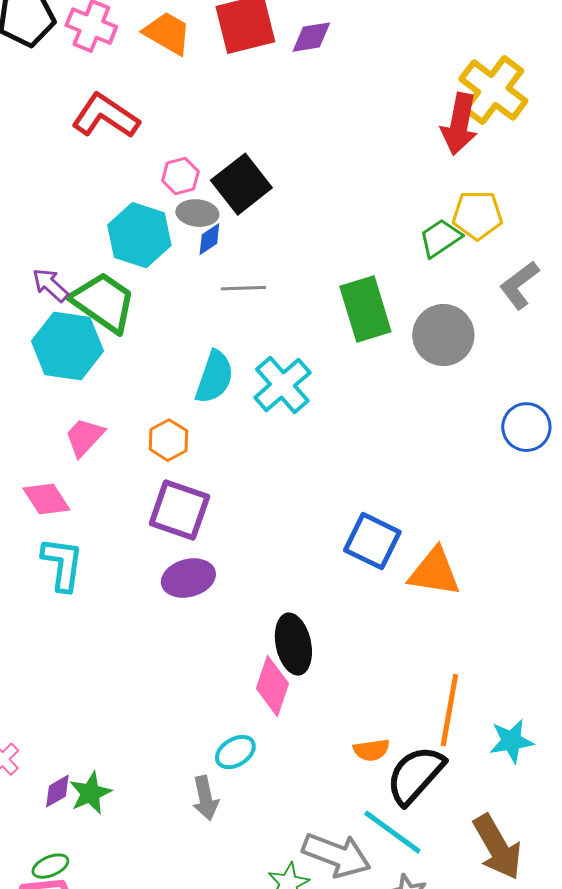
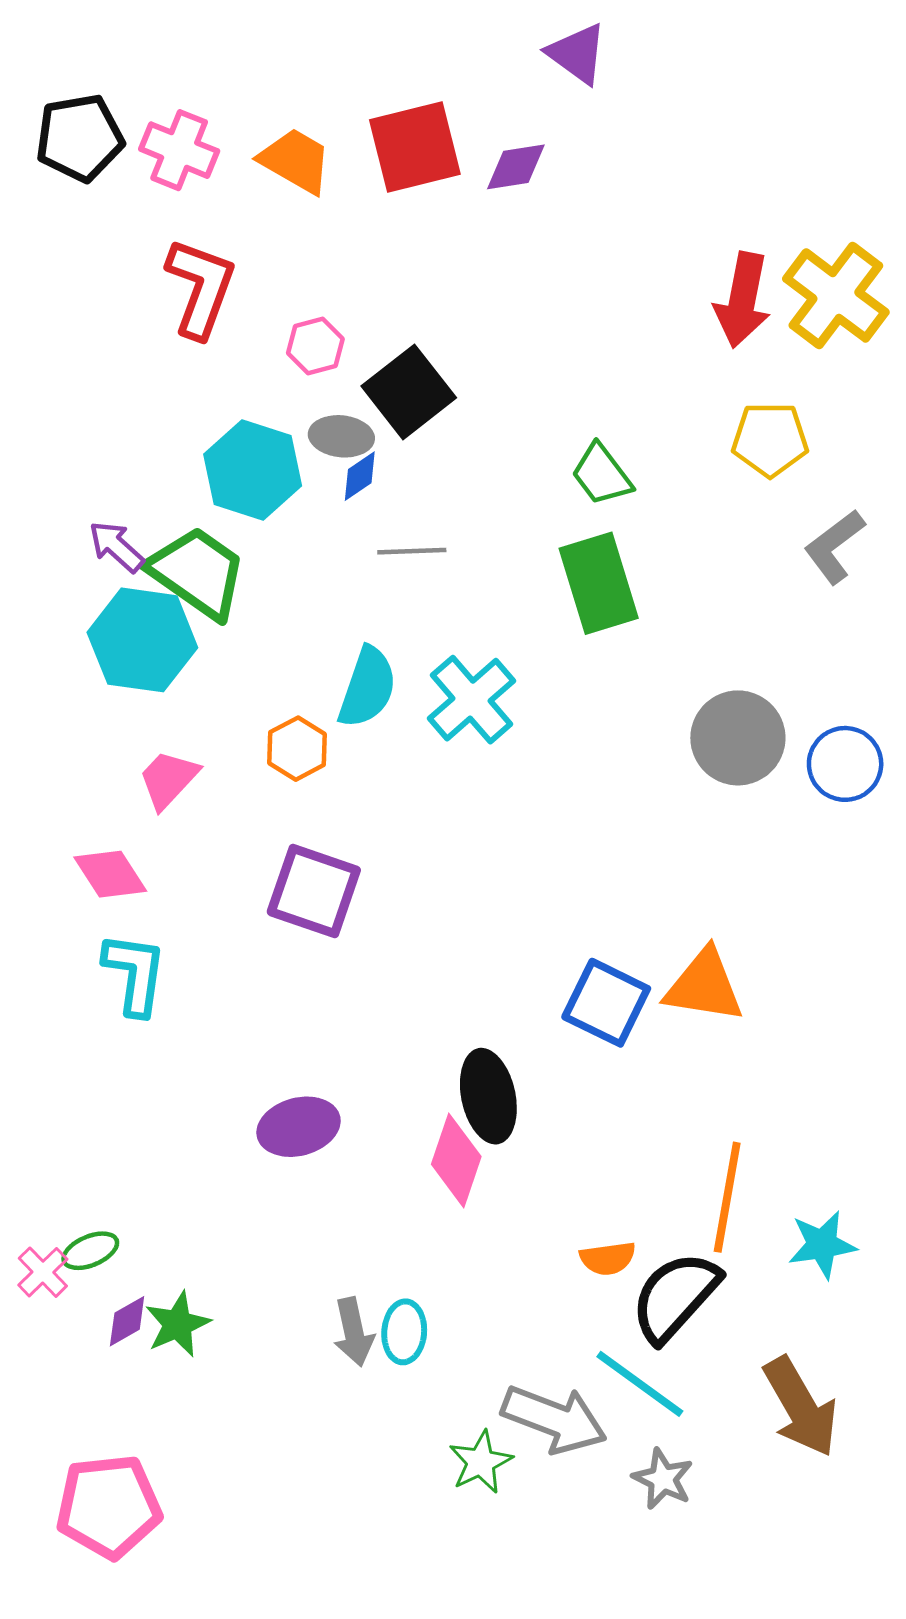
yellow cross: (493, 90) -> (836, 295), moved
red L-shape: (105, 116) -> (201, 288), turned 76
pink hexagon: (180, 176) -> (315, 346), moved
green trapezoid: (440, 238) -> (602, 475), moved, turned -93
gray circle: (443, 335) -> (738, 738), moved
orange hexagon: (168, 440) -> (297, 749), moved
blue square: (372, 541) -> (606, 1003), moved
purple ellipse: (188, 578) -> (299, 1127), moved
cyan ellipse: (235, 752) -> (404, 1332), moved, turned -54
green ellipse: (50, 866) -> (90, 1251), moved

